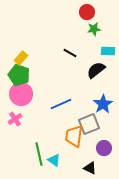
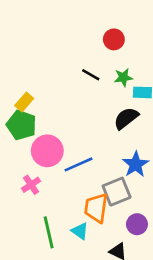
green star: (94, 29) -> (123, 77), moved
black line: (70, 53) -> (91, 75), moved
pink circle: (21, 94) -> (47, 151), moved
pink cross: (15, 119) -> (31, 185), moved
cyan triangle: (54, 160) -> (80, 231), moved

